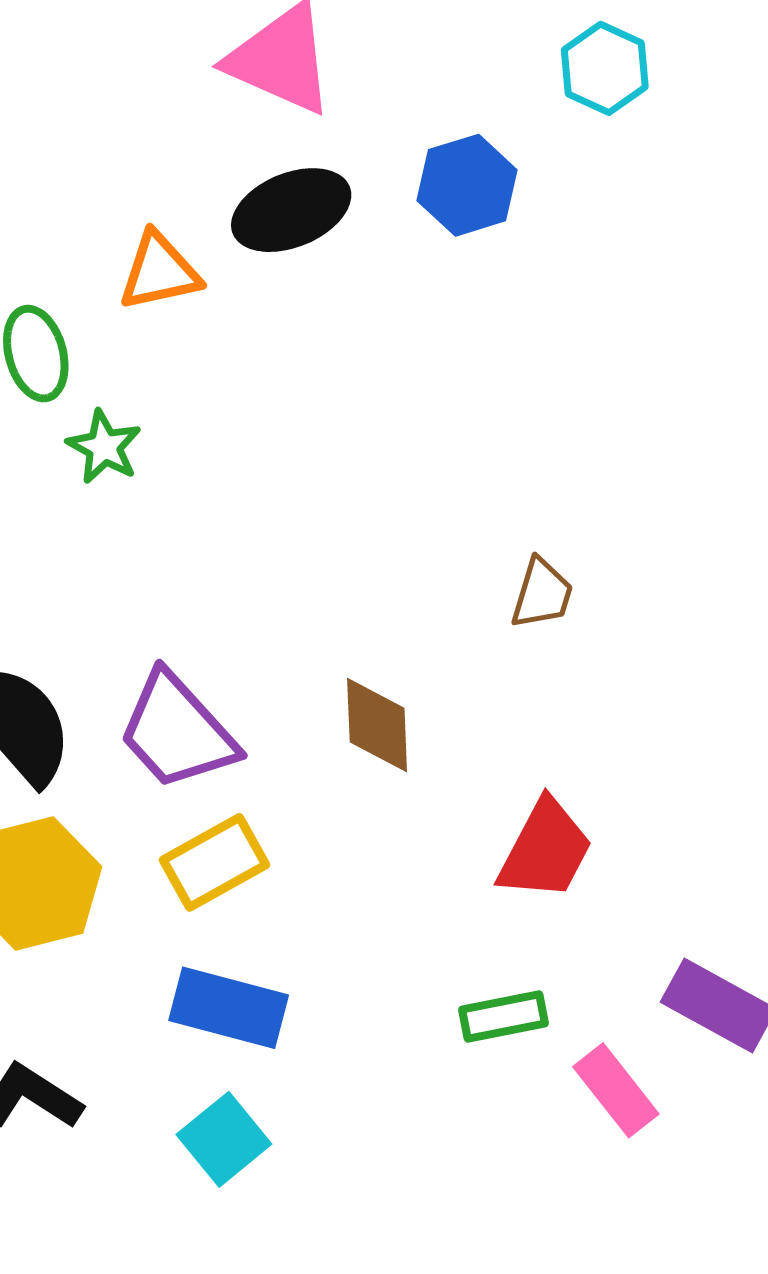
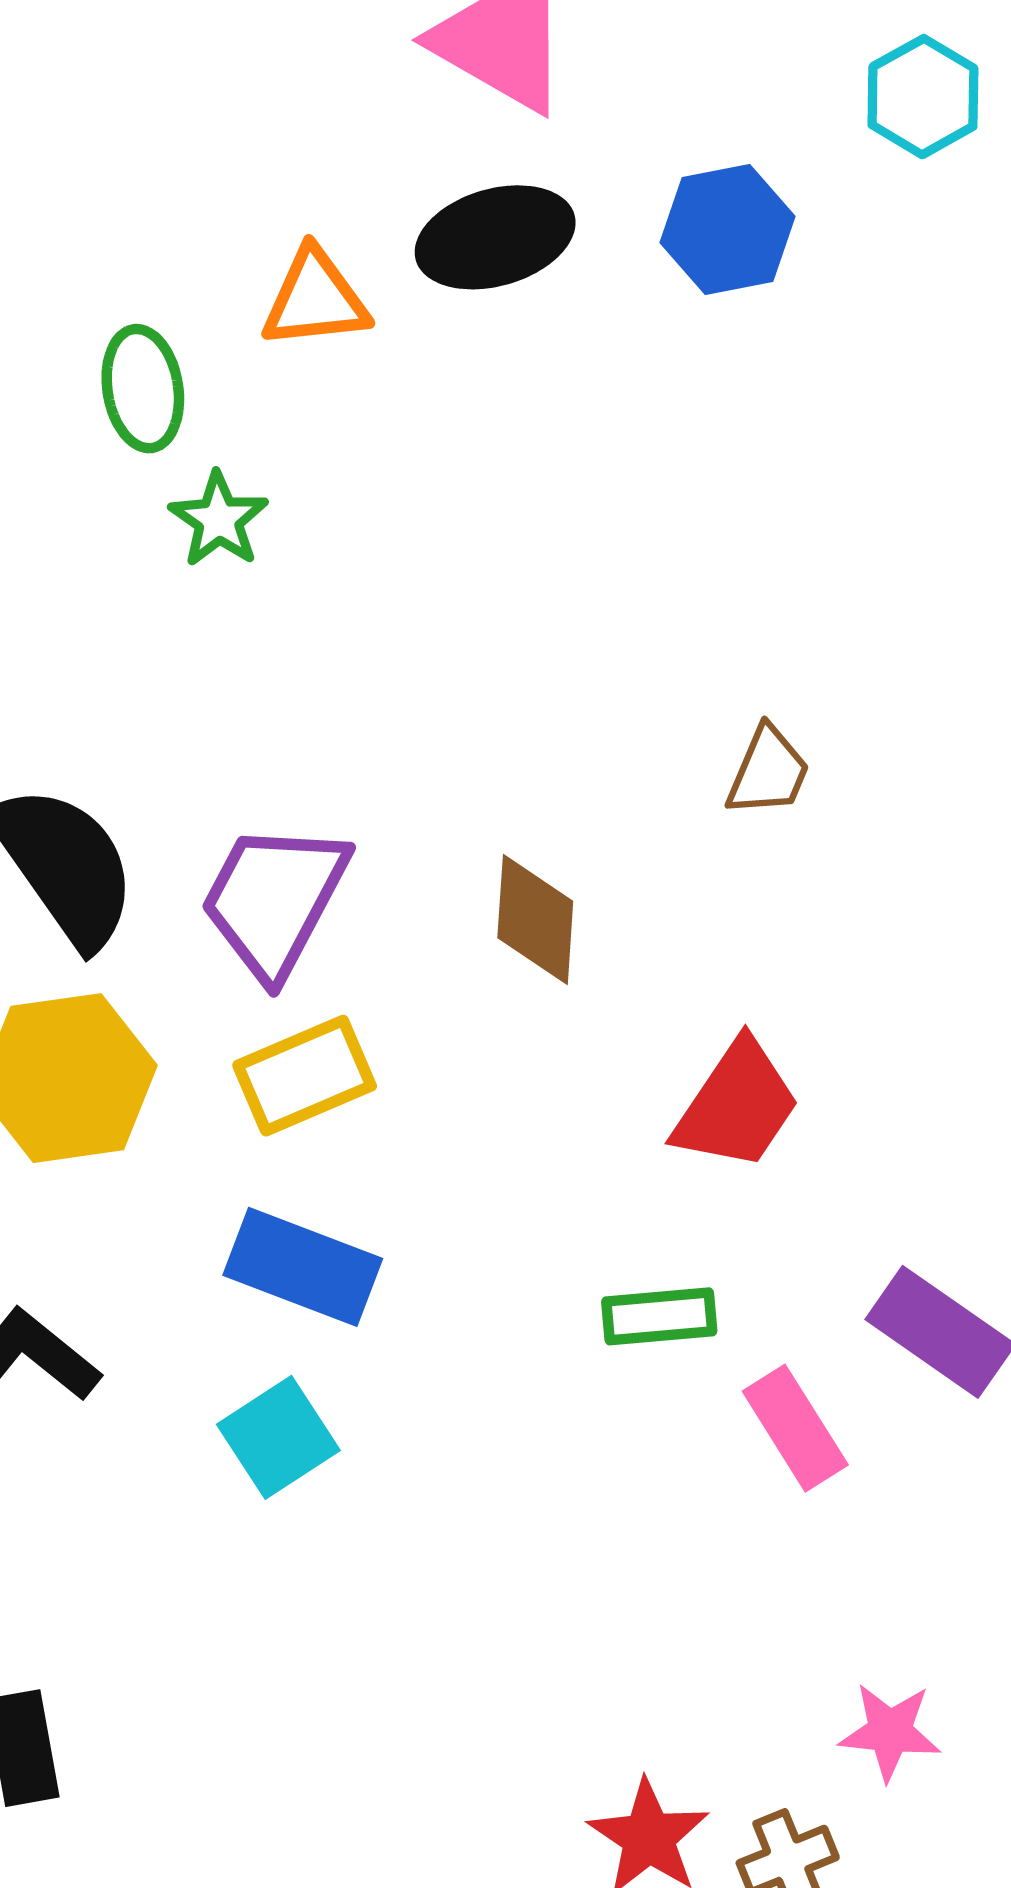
purple trapezoid: (177, 731) -> (274, 900), turned 64

